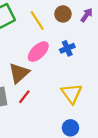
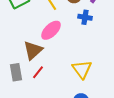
blue cross: (67, 48) -> (85, 17), moved, turned 32

